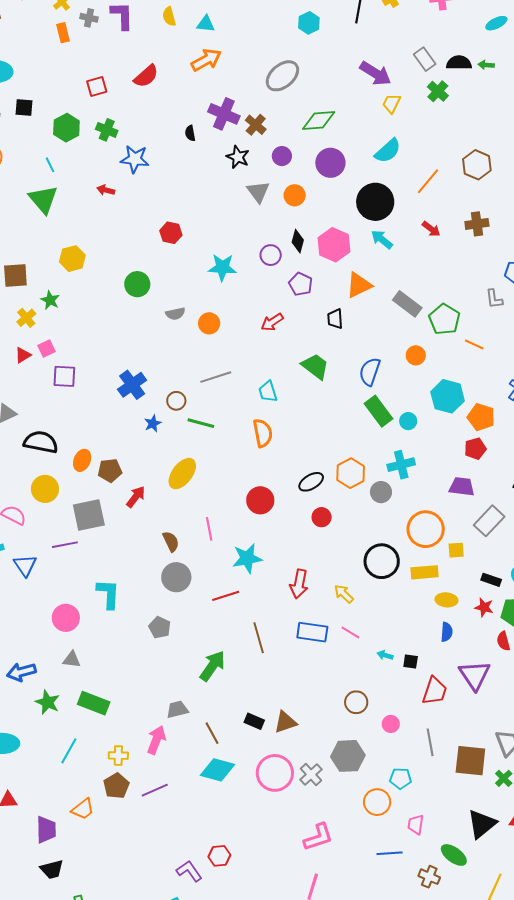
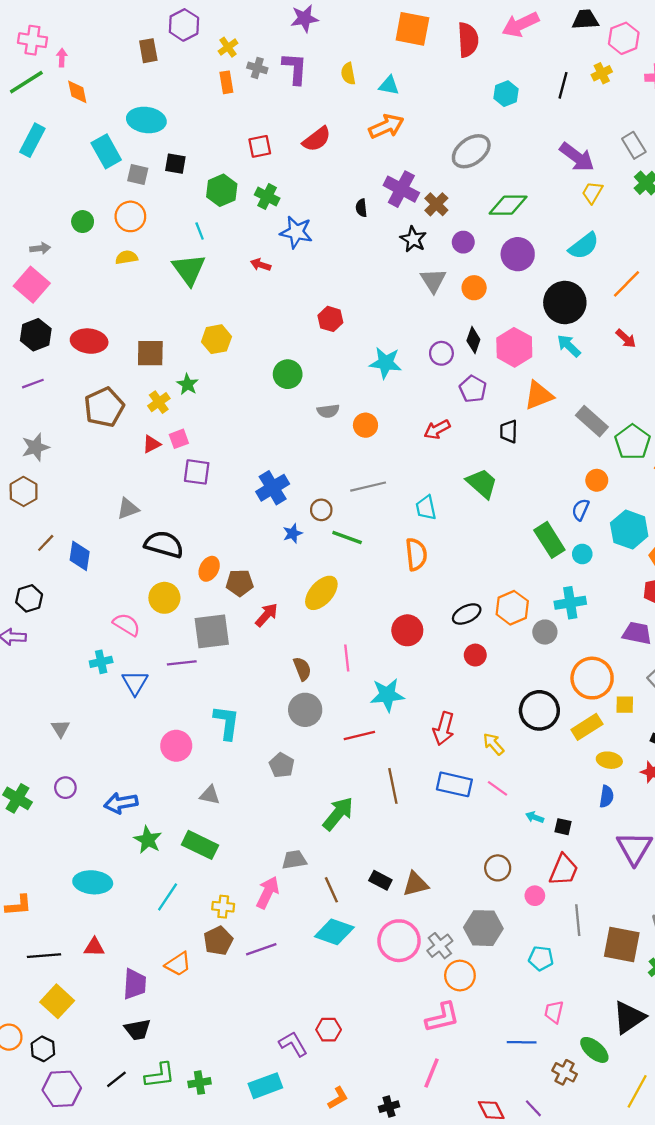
blue semicircle: (370, 372) -> (581, 510), moved, size x0.7
yellow rectangle: (425, 572) -> (587, 727), turned -32
gray triangle: (72, 660) -> (210, 795), moved
red trapezoid: (435, 691) -> (564, 870), moved
orange circle: (377, 802) -> (460, 976), moved

